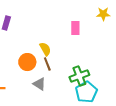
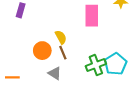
pink rectangle: (75, 28) -> (92, 16), size x1.5
cyan pentagon: (86, 92) -> (115, 64), moved

